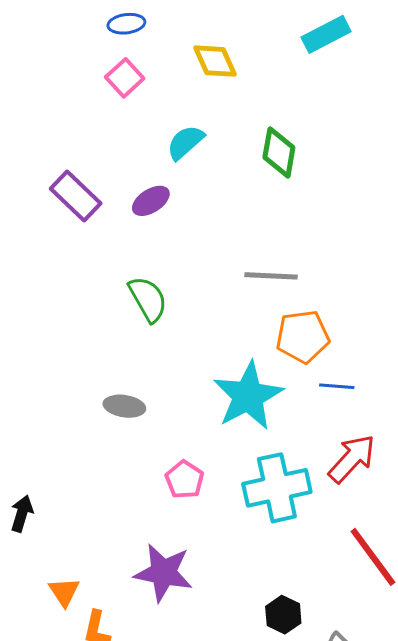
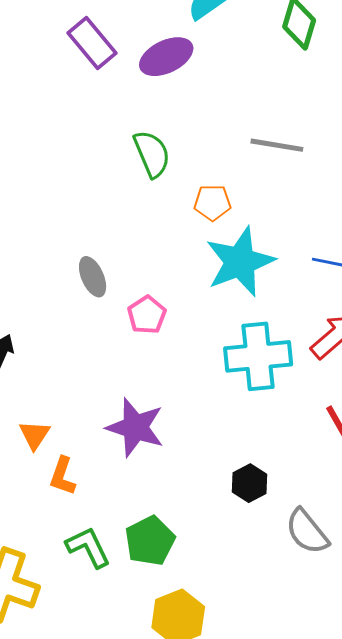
purple ellipse: (151, 201) -> (166, 57), size x1.4
orange pentagon: (303, 337) -> (212, 203), moved, size x0.7
gray ellipse: (124, 406) -> (93, 277), moved, turned 51
pink pentagon: (185, 480) -> (147, 315), moved

